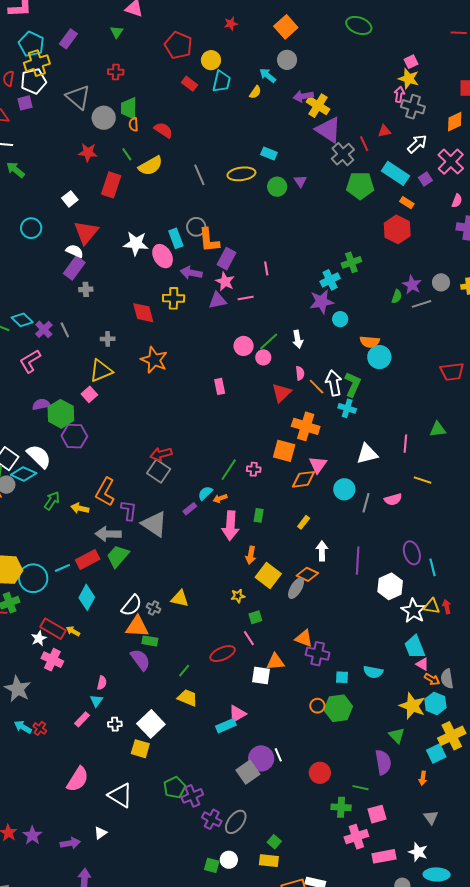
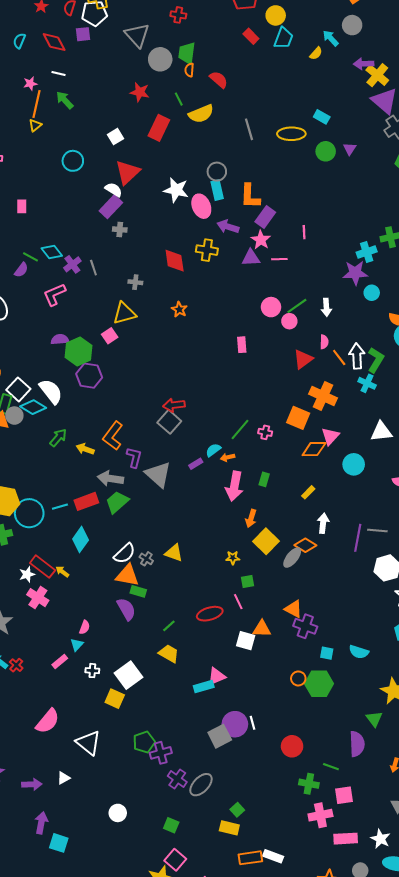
gray circle: (196, 227) -> (217, 172), moved
orange star: (154, 360) -> (179, 309), size x0.6
gray line: (366, 503) -> (377, 531), moved, turned 72
white circle: (229, 860) -> (118, 813), moved

